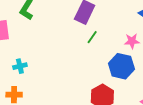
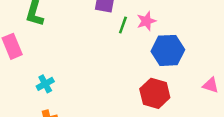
pink star: (132, 41) -> (146, 21), moved

